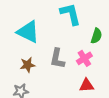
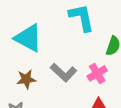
gray L-shape: (57, 59) -> (64, 73), turned -60

